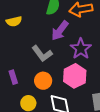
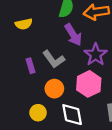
purple arrow: (60, 31) -> (73, 35), turned -70
purple rectangle: (13, 77) -> (30, 66), moved

